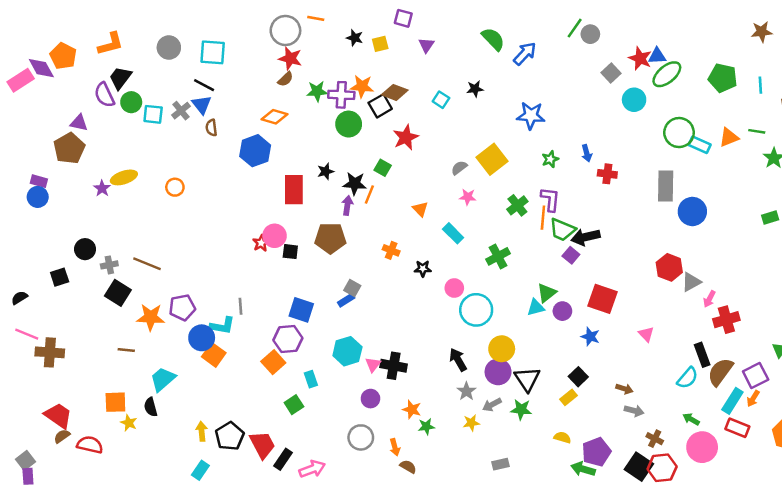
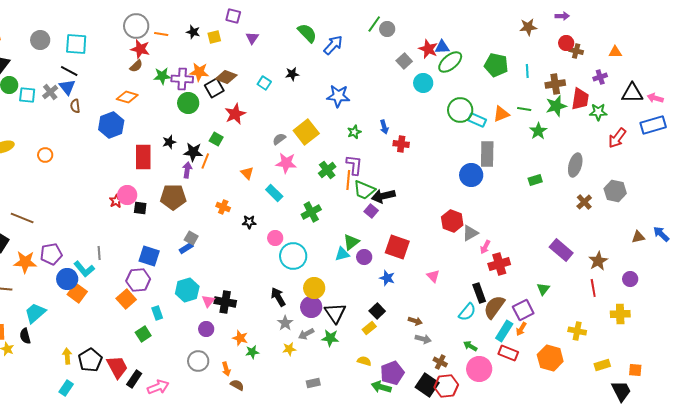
orange line: (316, 18) -> (161, 34), moved
gray rectangle: (666, 186) -> (487, 154), moved
pink star: (468, 197) -> (286, 163), size x1.5
cyan L-shape: (222, 326) -> (84, 269), turned 40

